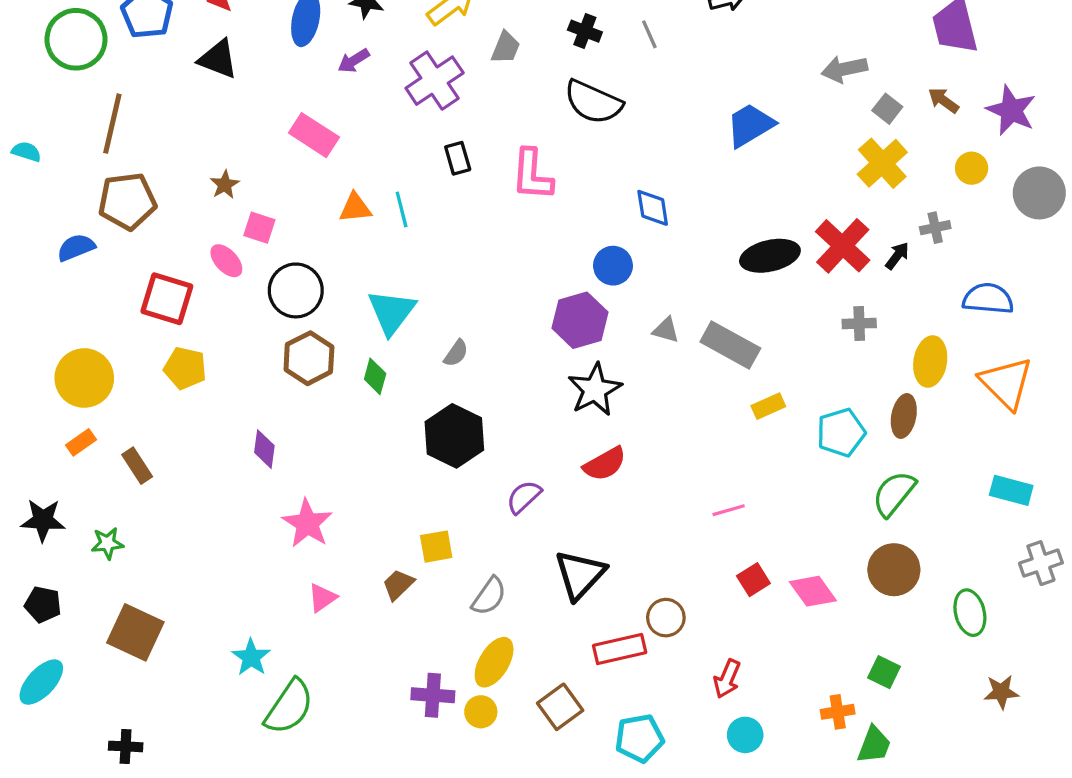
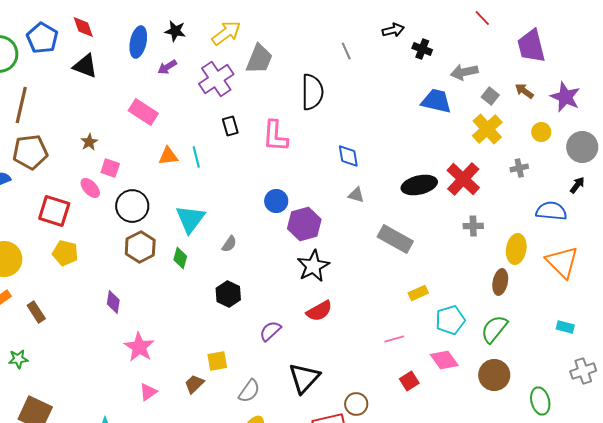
black cross: (585, 31) -> (422, 49), moved
gray trapezoid: (506, 48) -> (259, 59), size x1.5
black semicircle: (593, 102) -> (312, 92), turned -114
blue trapezoid: (750, 125) -> (436, 101), moved, turned 44
black arrow: (897, 256) -> (577, 185), moved
blue circle: (613, 266) -> (276, 201), moved
gray triangle: (666, 330) -> (356, 195), moved
yellow rectangle: (768, 406) -> (418, 293), moved
cyan pentagon: (841, 433) -> (450, 320), moved
black hexagon: (454, 436) -> (228, 294), size x0.7
cyan rectangle: (1011, 490) -> (565, 327), size x0.7
pink diamond: (813, 591) -> (444, 360), moved

